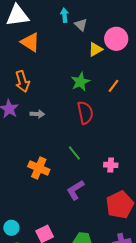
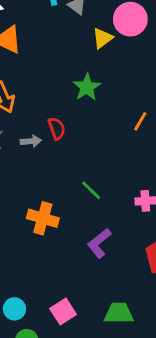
orange line: (114, 86) -> (140, 121), moved
red semicircle: (85, 113) -> (57, 128), moved, size x0.7

